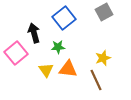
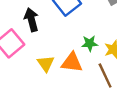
green star: (58, 47) -> (90, 43), moved

